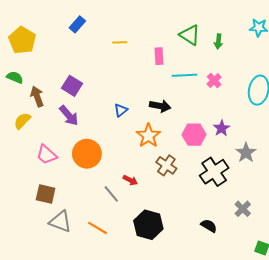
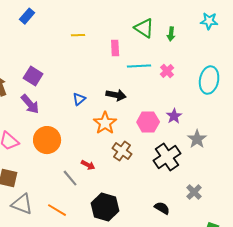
blue rectangle: (77, 24) -> (27, 16), moved

